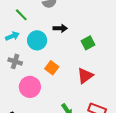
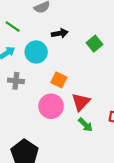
red triangle: (85, 76) -> (81, 102), moved
pink circle: (30, 87) -> (51, 106), moved

